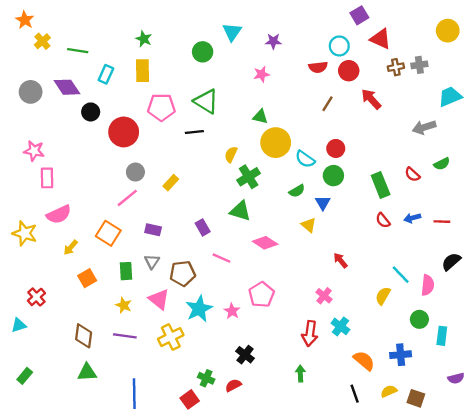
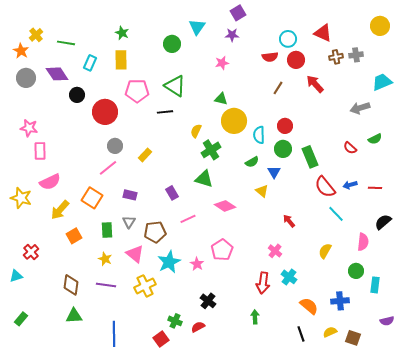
purple square: (359, 15) -> (238, 13), moved
orange star: (25, 20) -> (21, 51), moved
cyan semicircle: (305, 159) -> (259, 135), turned 54
green rectangle: (381, 185) -> (310, 157), moved
red semicircle: (383, 220) -> (325, 187), size x1.6
yellow arrow: (71, 247) -> (60, 210), size x1.5
pink line: (221, 258) -> (188, 219), turned -49
cyan line: (401, 275) -> (336, 214), moved

